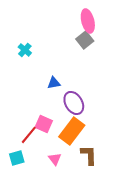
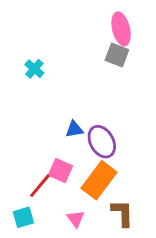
gray square: (85, 40) -> (117, 55), turned -30
blue triangle: (54, 83) -> (74, 129), moved

